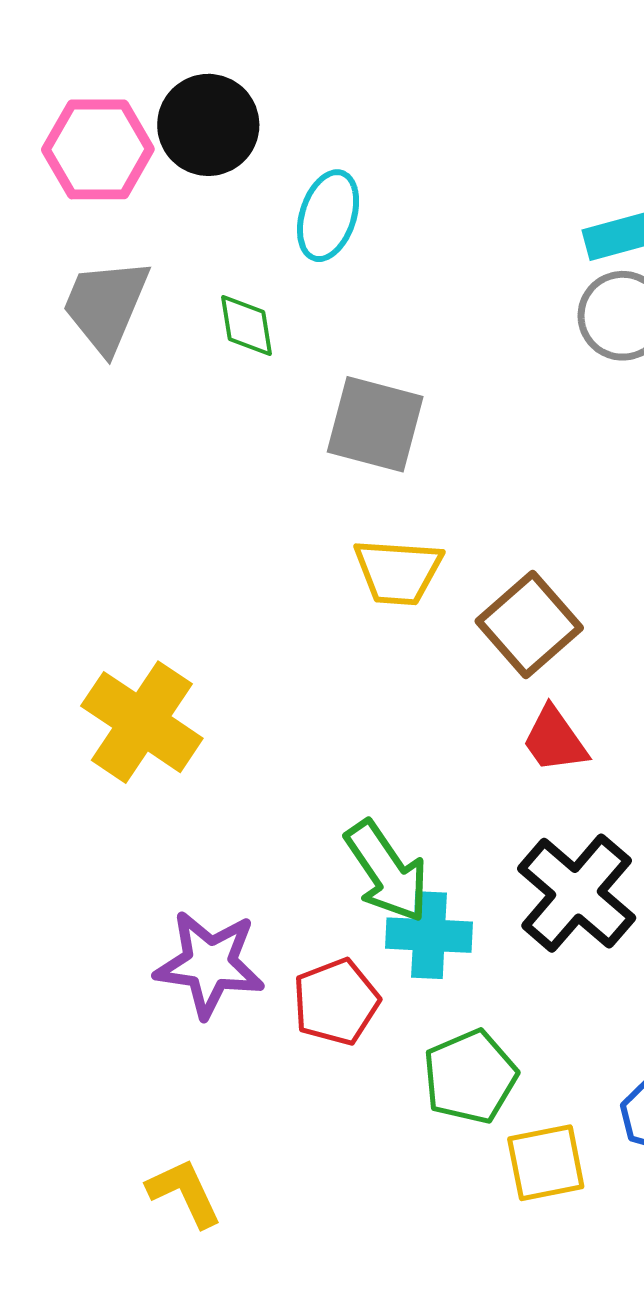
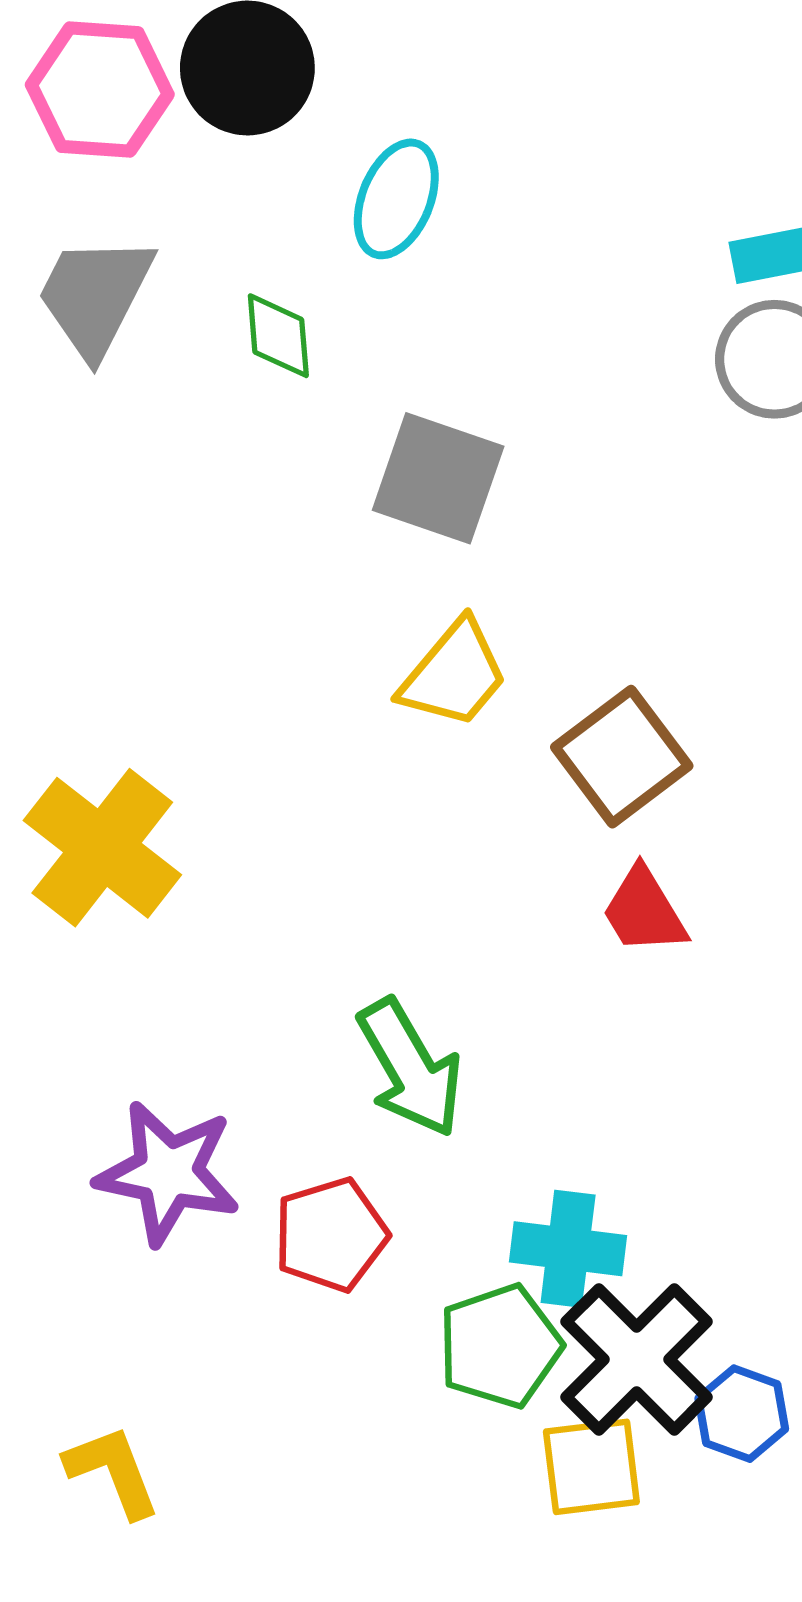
yellow trapezoid: (398, 572) -> (454, 674), turned -58
black cross: (577, 893) -> (637, 1359), moved
cyan cross: (429, 935) -> (568, 1249), moved

